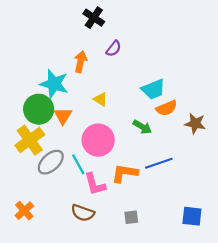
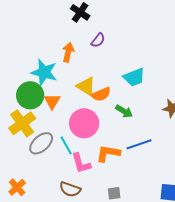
yellow triangle: (100, 99) -> (86, 86), size x1.5
orange semicircle: (167, 108) -> (101, 94), moved

